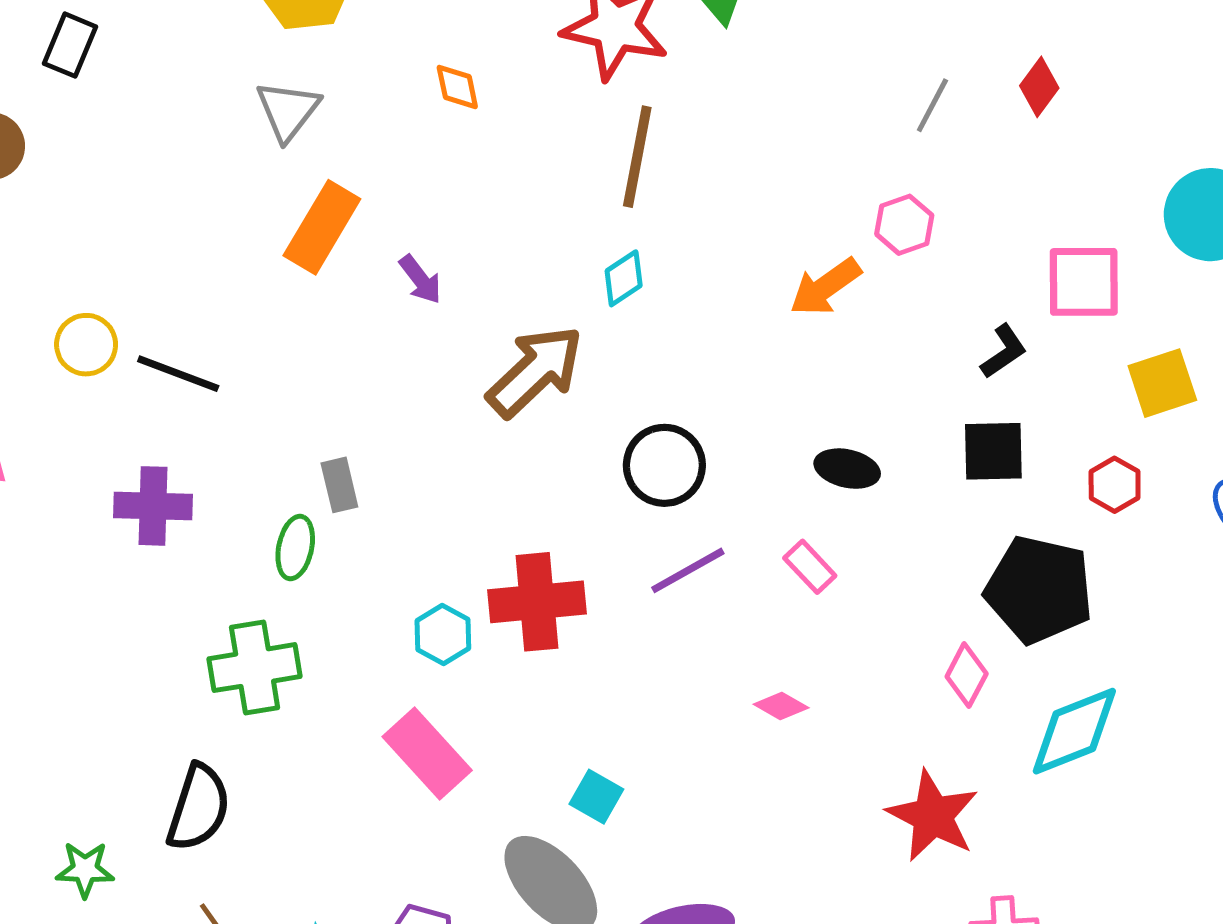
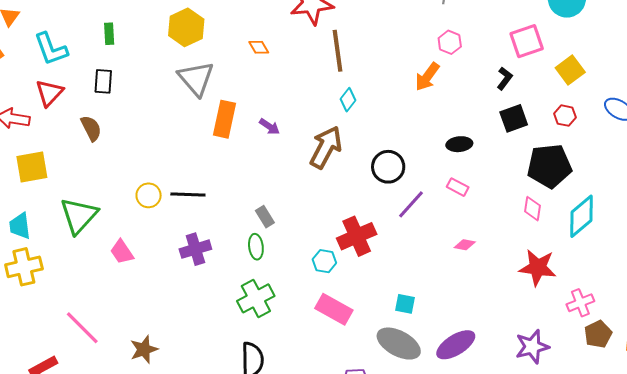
gray triangle: (288, 111) -> (196, 78), size x1.4

